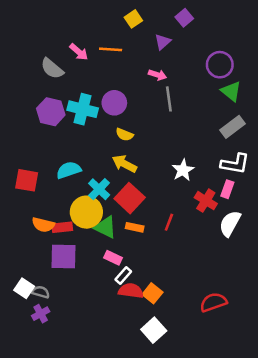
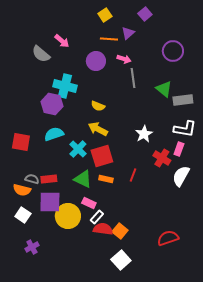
orange line: (111, 49) -> (109, 39), moved
green triangle: (231, 91) -> (164, 89), moved
purple circle: (114, 103) -> (96, 61), moved
purple hexagon: (51, 112) -> (52, 104), moved
gray rectangle: (232, 127) -> (183, 100), turned 30
red square: (130, 198) -> (102, 156), turned 30
yellow circle: (86, 212) -> (68, 216), moved
orange semicircle: (43, 225) -> (22, 190), moved
white square: (24, 288) -> (23, 215), moved
gray semicircle: (41, 292) -> (32, 179), moved

